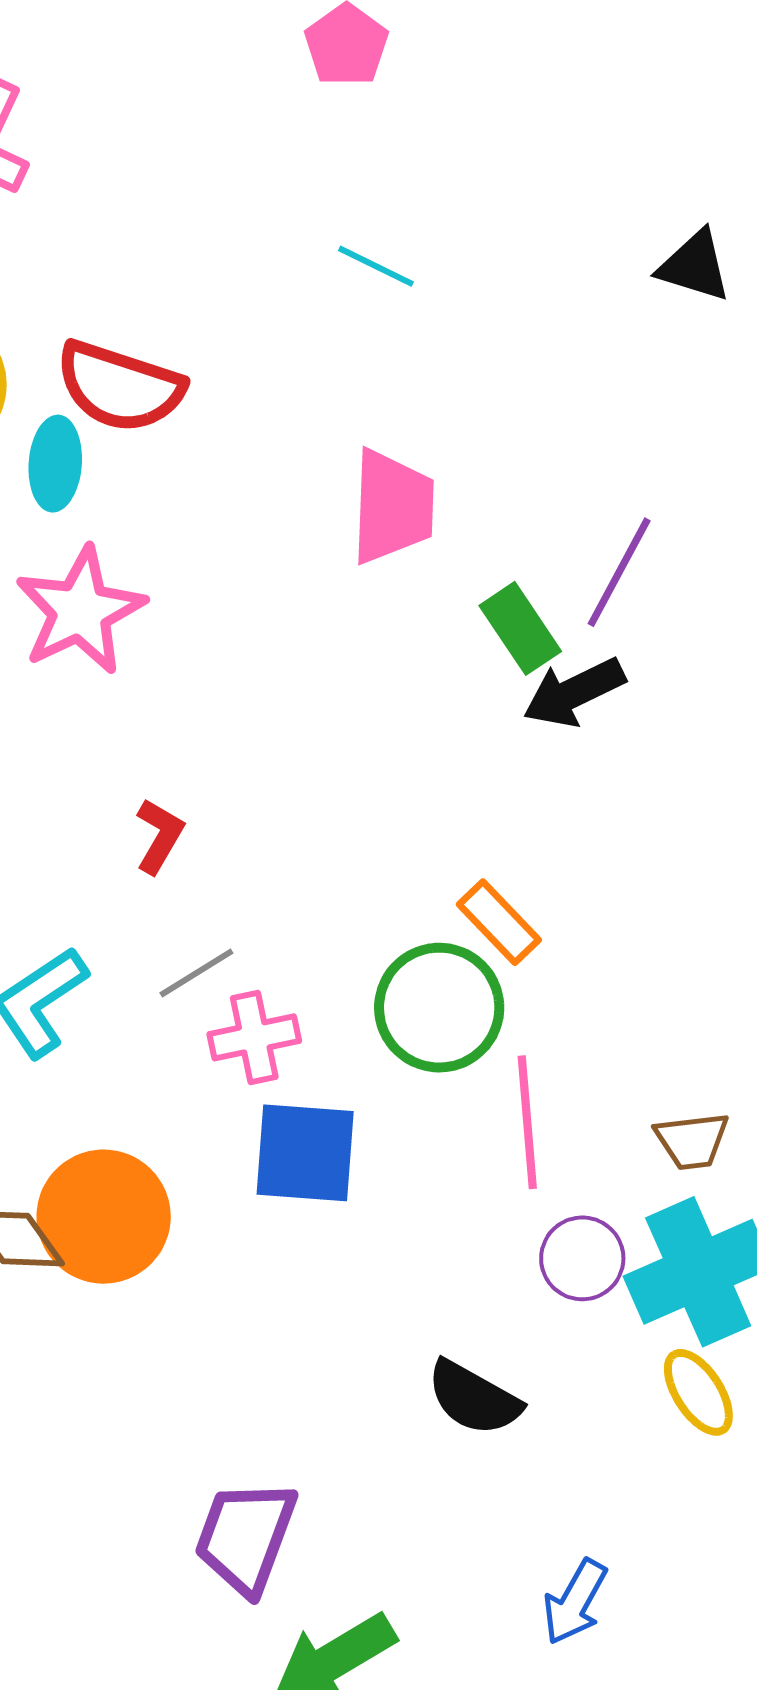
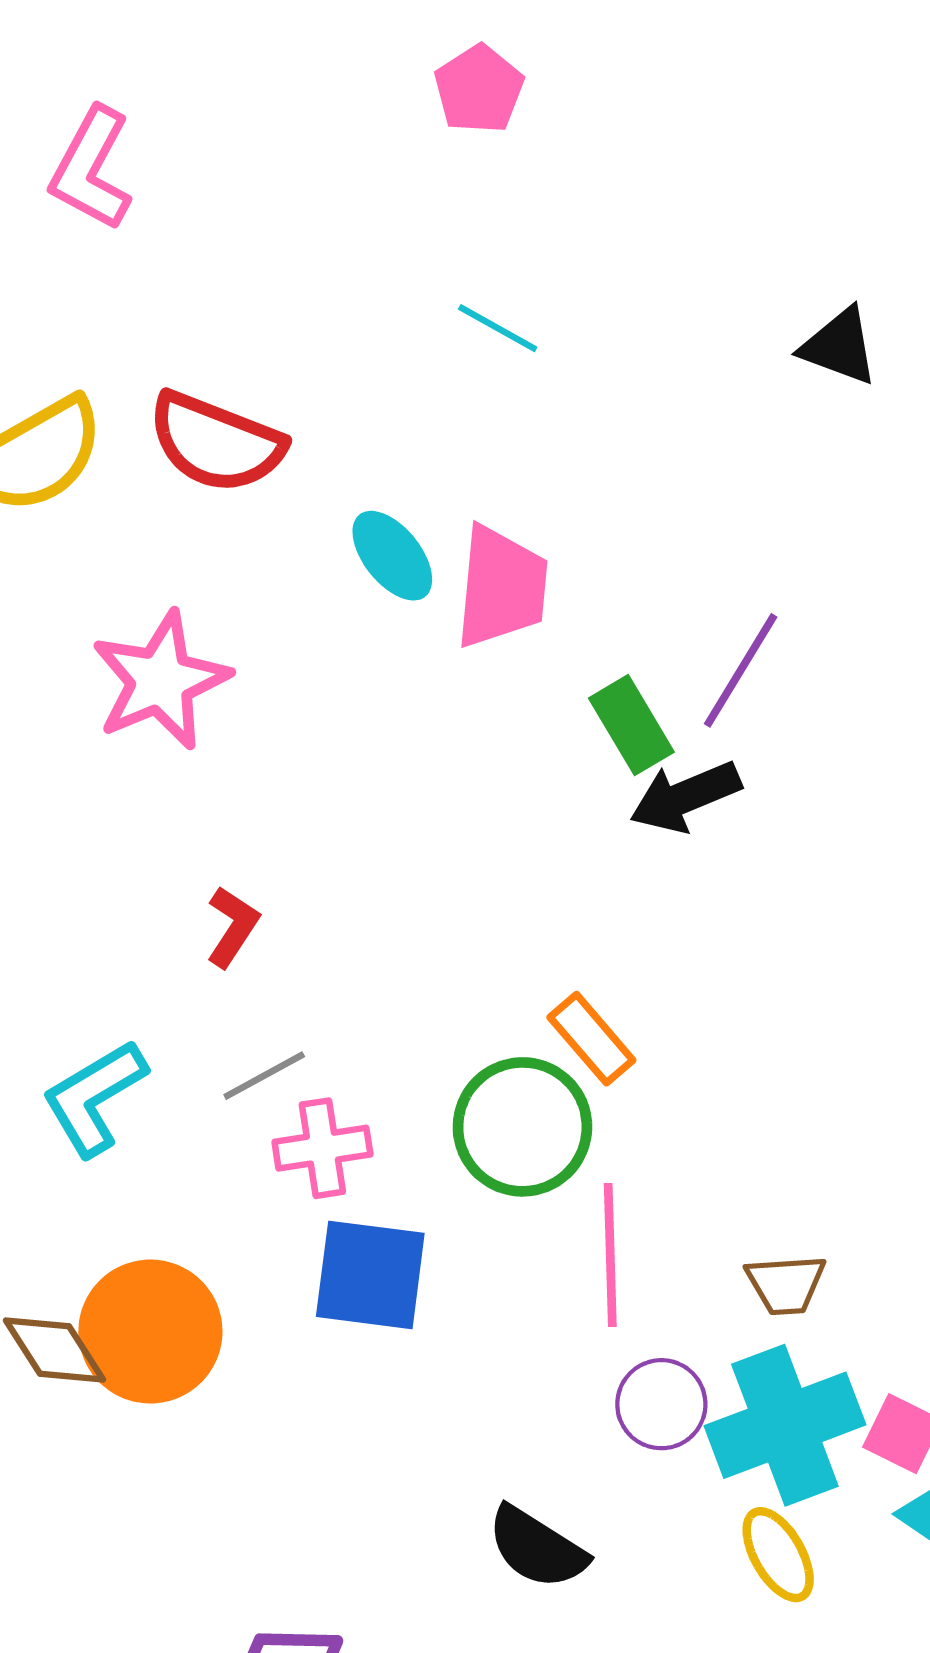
cyan ellipse: (55, 464) -> (392, 556), moved, turned -46

